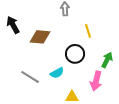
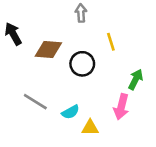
black circle: (75, 54) -> (82, 64), moved
cyan semicircle: (57, 73) -> (70, 112), moved

